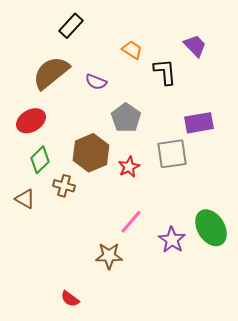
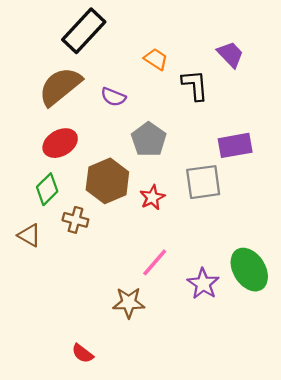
black rectangle: (71, 26) -> (84, 31), size x1.5
red ellipse: (31, 121) -> (60, 143), moved

